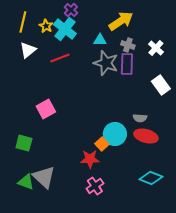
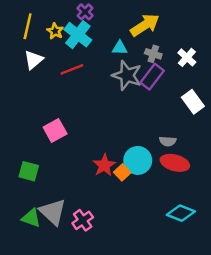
purple rectangle: (127, 64) -> (152, 77), turned 35
red star: (90, 159) -> (104, 165), moved, turned -30
pink cross: (95, 186) -> (83, 220), moved

